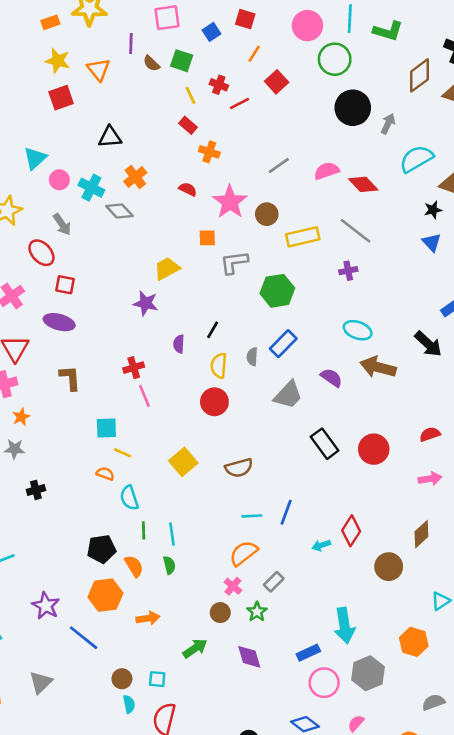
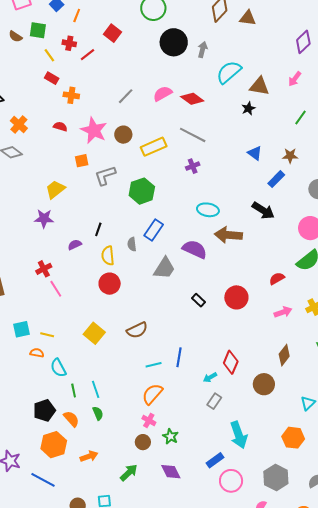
orange line: (254, 54) -> (77, 15), moved
blue triangle: (432, 242) -> (255, 153), moved
purple semicircle: (179, 344) -> (75, 245), turned 72
purple semicircle: (331, 378) -> (195, 249), size x1.4
cyan square: (106, 428) -> (22, 329), moved
black rectangle: (325, 444) -> (199, 300), size x0.6
gray rectangle: (274, 582) -> (214, 401), moved
gray hexagon: (368, 673) -> (276, 478), moved

